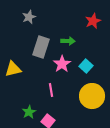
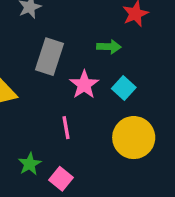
green arrow: (68, 41) -> (109, 47), moved

